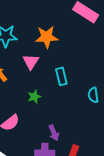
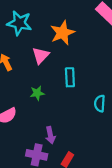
orange star: (47, 37) -> (62, 33), turned -30

